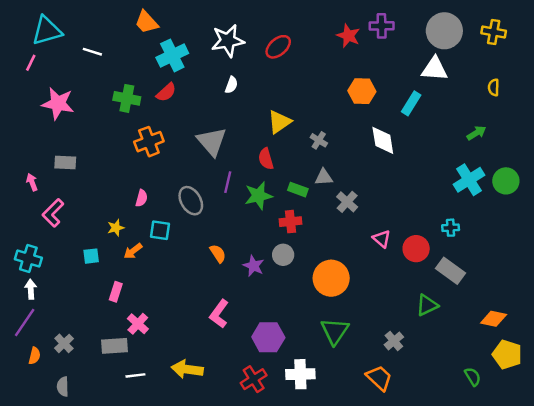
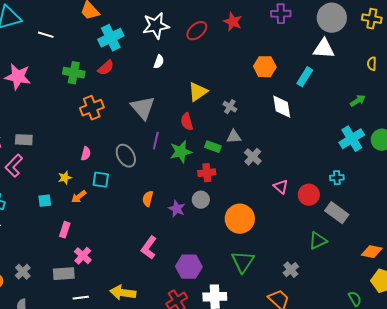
red star: (348, 36) -> (233, 22), moved
gray rectangle: (65, 162) -> (24, 140), moved
orange semicircle: (218, 254) -> (148, 199), turned -133

